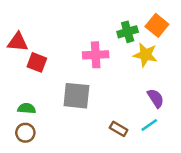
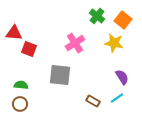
green cross: (128, 32) -> (97, 16), moved, turned -35
pink cross: (96, 55) -> (75, 43), turned -30

